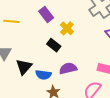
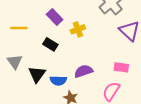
yellow cross: (67, 28) -> (78, 29), turned 32
black rectangle: (54, 45) -> (50, 44), moved

